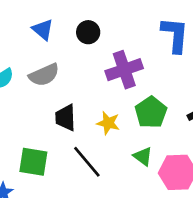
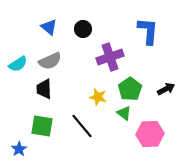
black trapezoid: (65, 118) -> (44, 89), moved
green triangle: (143, 156) -> (124, 113), moved

